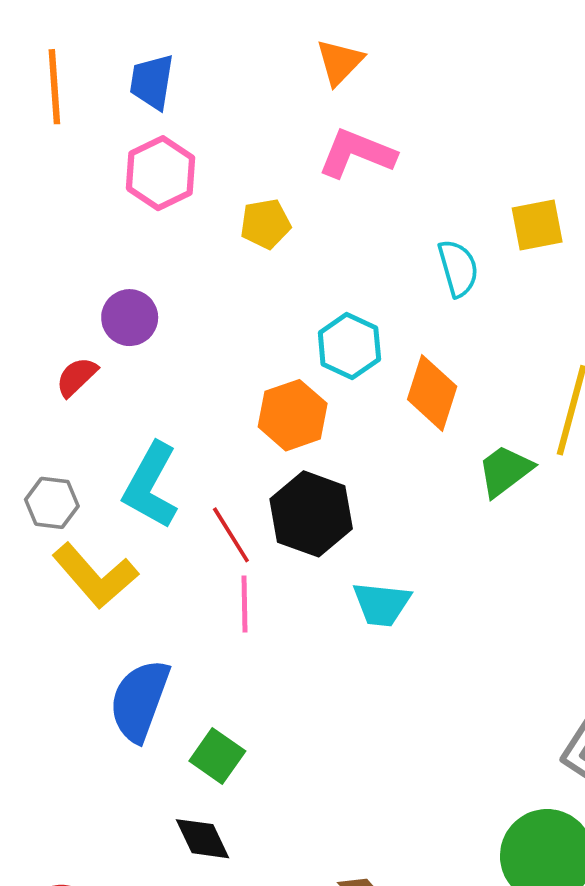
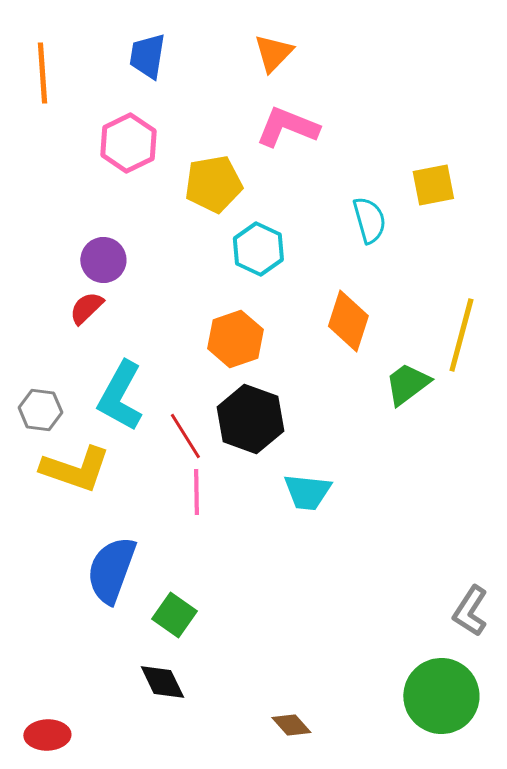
blue trapezoid: (152, 82) -> (147, 56), moved
yellow pentagon: (265, 224) -> (213, 184), size x1.4
cyan hexagon: (349, 346) -> (258, 249), moved
red semicircle: (77, 377) -> (86, 308), moved
yellow L-shape: (95, 576) -> (75, 469), turned -30

